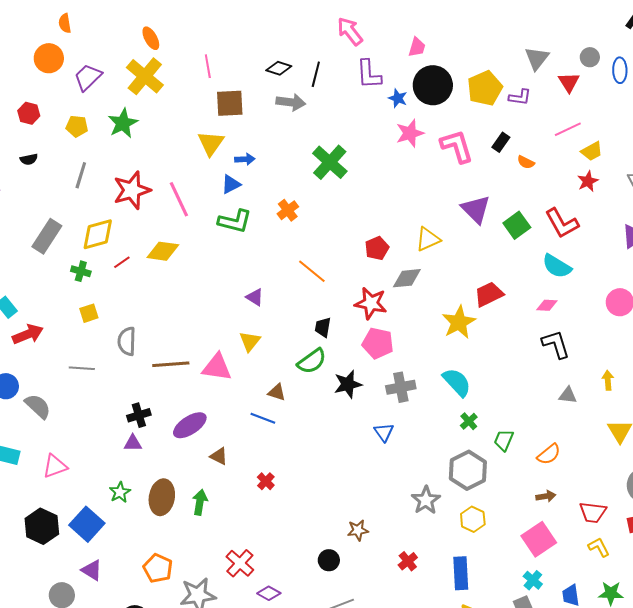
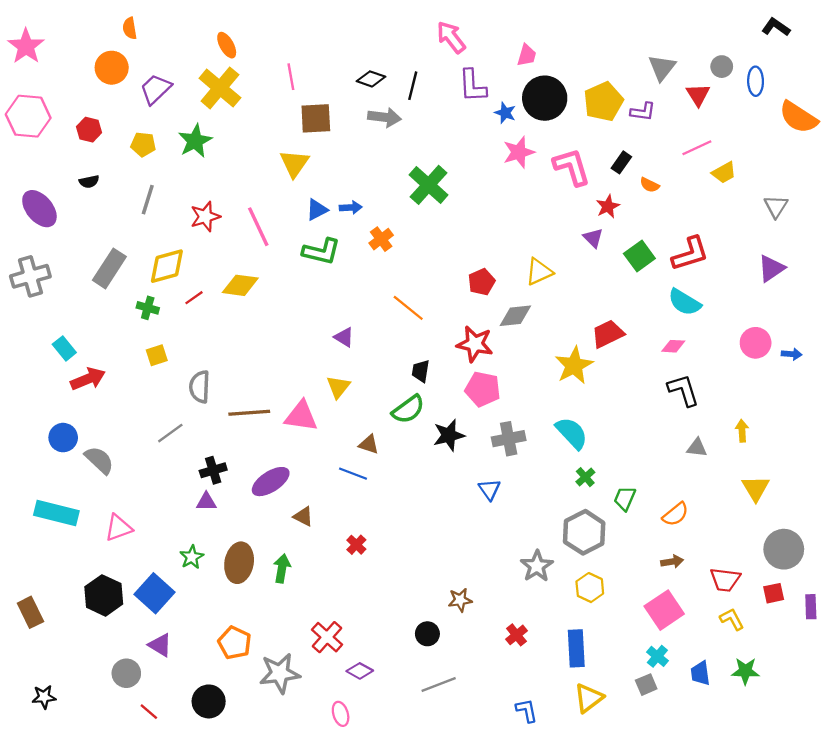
blue arrow: (245, 159) -> (351, 207), moved
red star: (588, 181) -> (608, 206), moved
red star: (132, 190) -> (205, 217), size x0.7
purple triangle: (476, 209) -> (593, 238), size x0.6
red L-shape: (562, 223) -> (690, 254), turned -78
gray line: (82, 368) -> (170, 433), moved, turned -40

